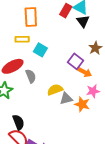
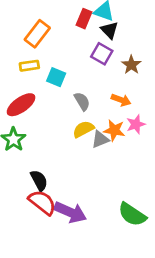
orange rectangle: (31, 17) -> (37, 34), turned 48
purple square: (76, 61) -> (102, 54), moved
gray semicircle: (31, 76) -> (82, 101), moved
orange star: (82, 104) -> (114, 130), moved

